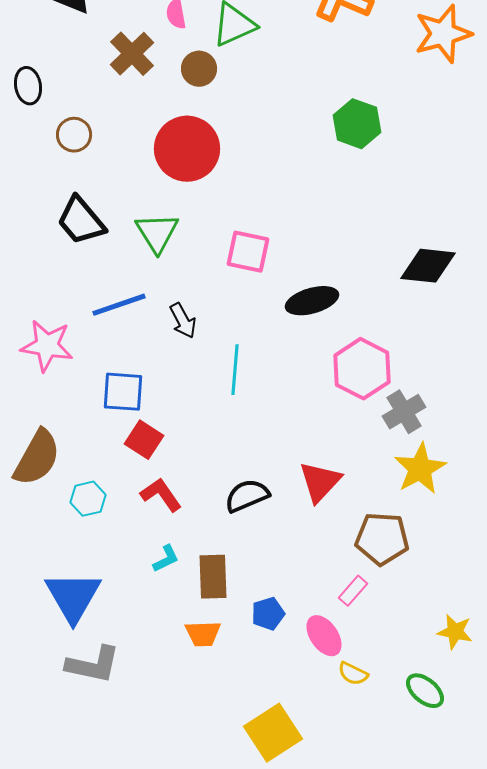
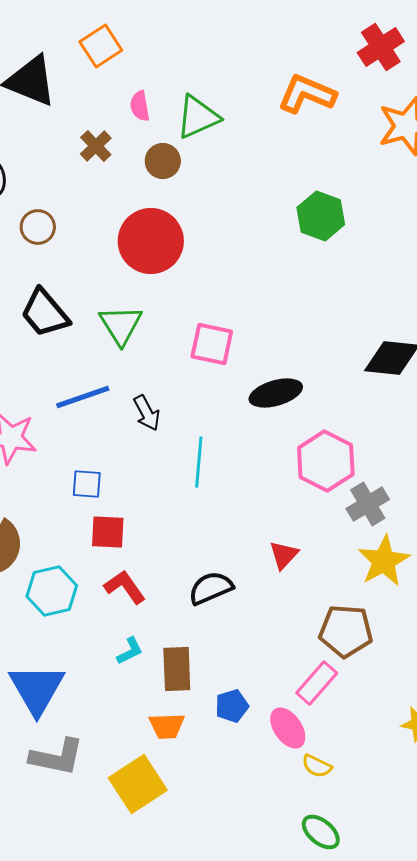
brown cross: (132, 54) -> (96, 146), size x0.7
blue square: (123, 392) -> (87, 484), size x0.7
red square: (144, 440) -> (108, 532), turned -30
red triangle: (320, 482) -> (284, 555), moved, size x0.7
cyan hexagon: (88, 499) -> (52, 591), size x1.4
pink rectangle: (353, 591) -> (317, 683), size x1.4
green ellipse: (425, 691) -> (321, 832), moved
yellow square: (273, 733) -> (138, 784), moved

